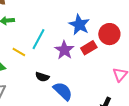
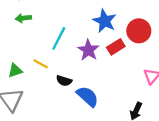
yellow line: (19, 52) -> (41, 64), moved

